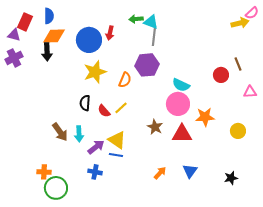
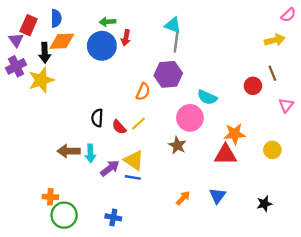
green arrow: (136, 19) -> (108, 22), moved
yellow arrow: (240, 23) -> (275, 40), moved
purple triangle: (14, 35) -> (16, 40), turned 40
black arrow: (47, 52) -> (45, 53), moved
yellow star: (95, 72) -> (41, 80), moved
pink triangle: (250, 92) -> (286, 105), turned -48
pink circle: (178, 104) -> (190, 118), moved
brown arrow: (60, 132) -> (69, 151), turned 126
red triangle: (182, 134) -> (225, 154), moved
blue cross: (95, 172) -> (113, 217), moved

